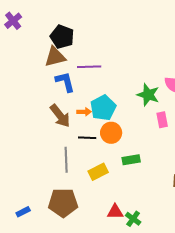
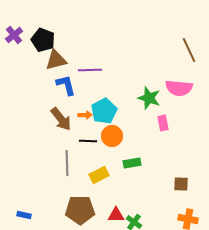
purple cross: (13, 21) -> (14, 35), moved
black pentagon: (62, 37) -> (43, 40), moved
brown pentagon: (63, 203) -> (80, 210), moved
blue rectangle: (23, 212) -> (24, 215), turned 40

